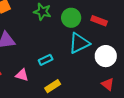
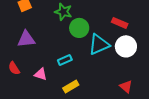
green circle: (71, 18) -> (79, 28), moved
white circle: (106, 56) -> (126, 46), moved

